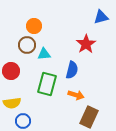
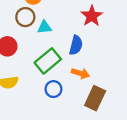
green rectangle: (47, 84) -> (48, 61), turned 35
blue circle: (23, 121) -> (53, 89), moved

